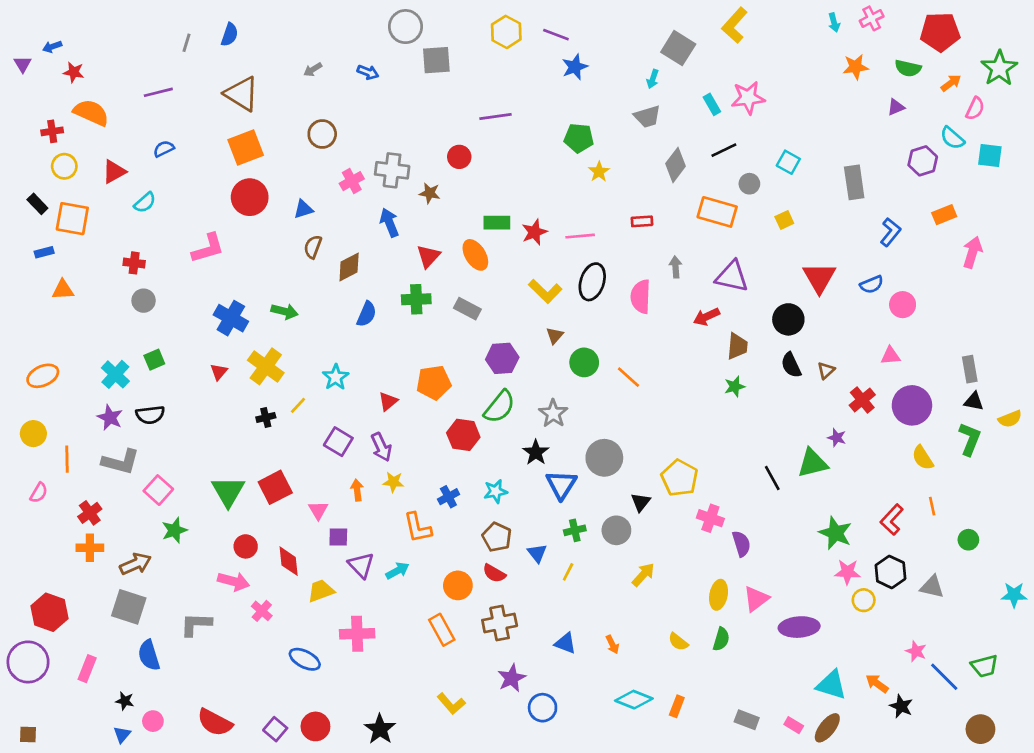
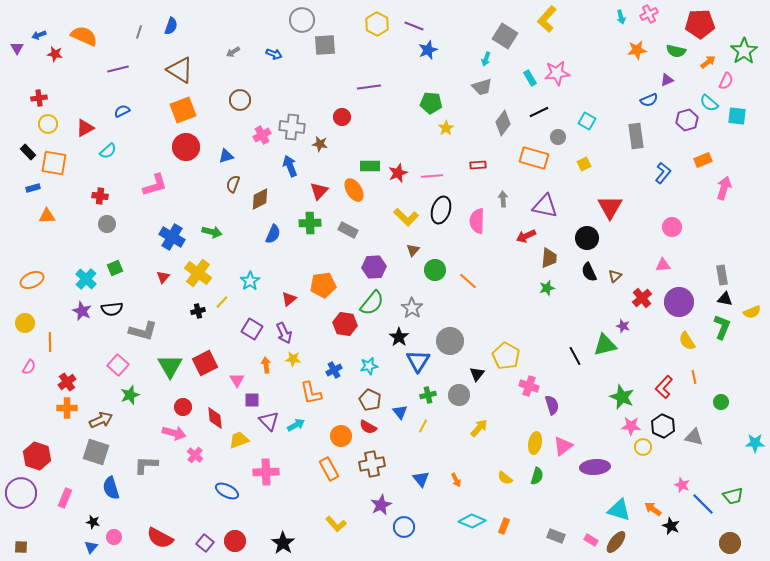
orange semicircle: (91, 113) -> (84, 36), moved
blue semicircle: (872, 284) -> (649, 100), moved
gray L-shape: (121, 462) -> (143, 331), moved
blue triangle: (565, 643) -> (421, 479), turned 30

